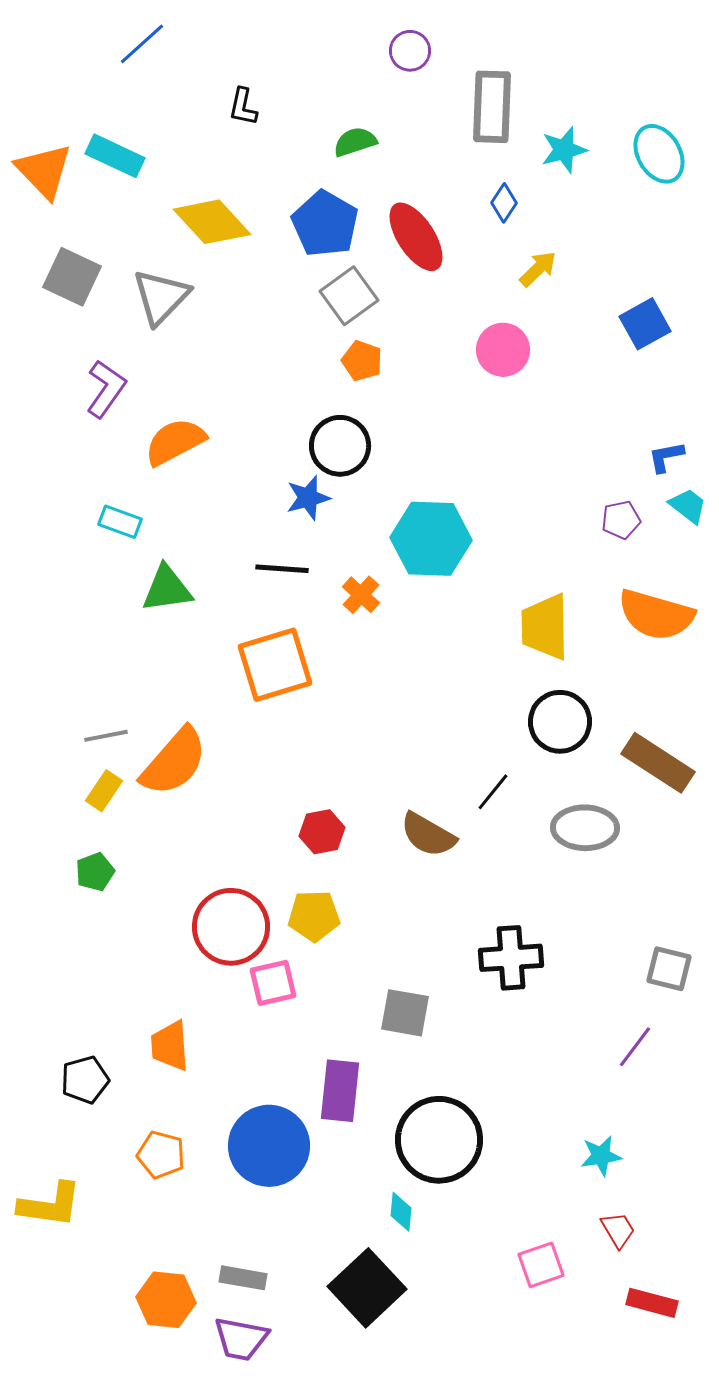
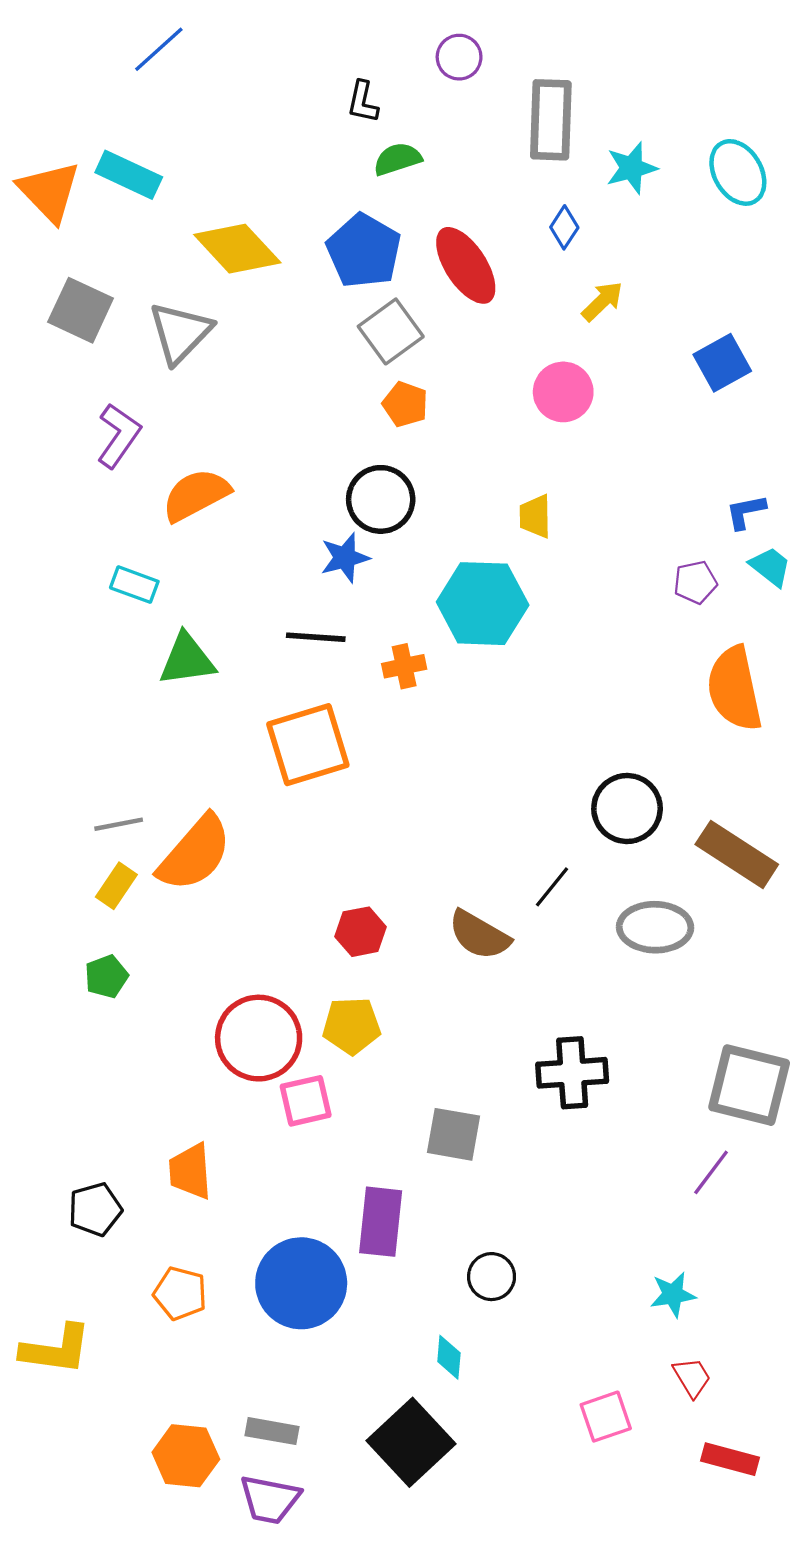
black L-shape: (243, 107) -> (363, 102), moved
orange cross: (361, 595) -> (404, 666), turned 36
orange semicircle: (656, 615) -> (735, 689), turned 62
yellow trapezoid: (545, 627) -> (535, 516), moved, size x0.6
gray square: (669, 969) -> (749, 1085), size x1.6
black circle: (439, 1140) -> (492, 1277), size x0.5

